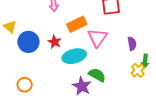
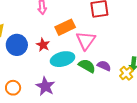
purple semicircle: (132, 44) -> (104, 66), moved, turned -56
green semicircle: (97, 75) -> (87, 66), moved
purple star: (82, 86) -> (45, 86), moved

